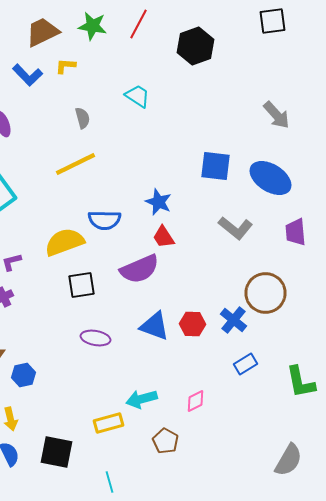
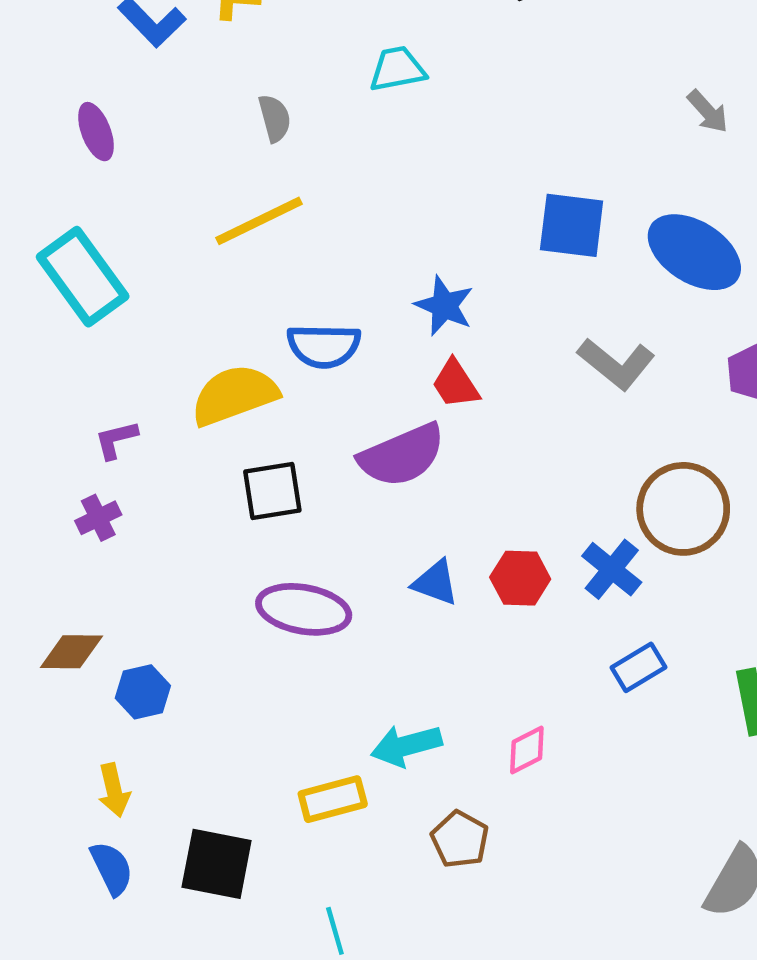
cyan trapezoid: (138, 96) -> (397, 69), turned -44
gray arrow: (276, 115) -> (708, 111), size x0.7
blue triangle: (154, 326) -> (435, 583), size x0.7
purple ellipse: (96, 338) -> (304, 609), size x1.4

